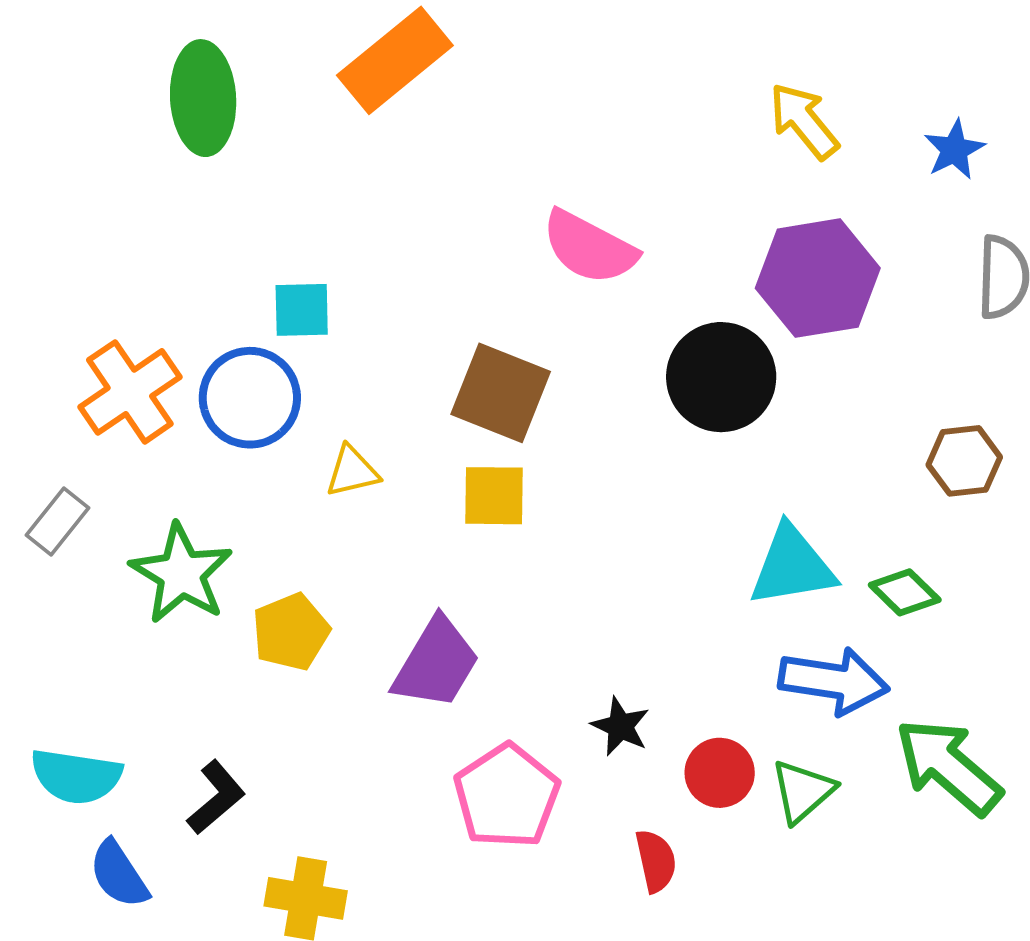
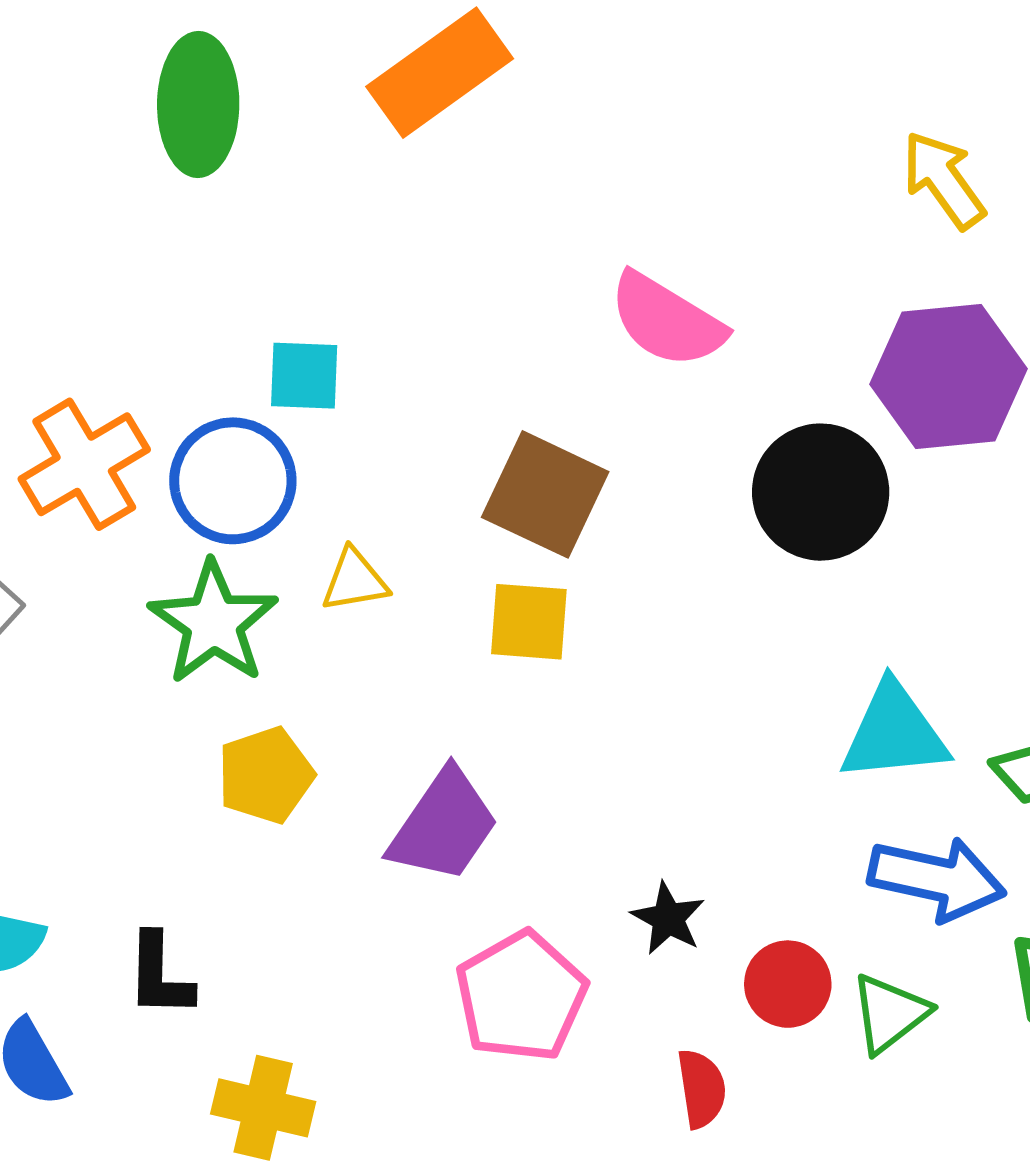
green star: (181, 574) -> (213, 623), moved
black L-shape: (216, 797) -> (160, 975), turned 128

